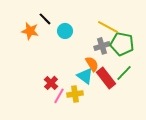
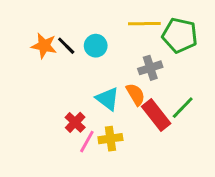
black line: (45, 19) -> (66, 46), moved
yellow line: (108, 27) -> (144, 24), moved, turned -30
green pentagon: (122, 44) -> (180, 35), moved
cyan triangle: (85, 76) -> (108, 99), moved

